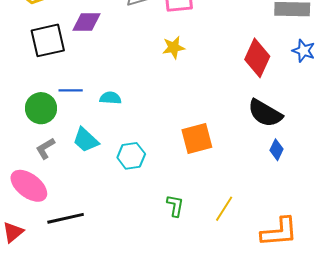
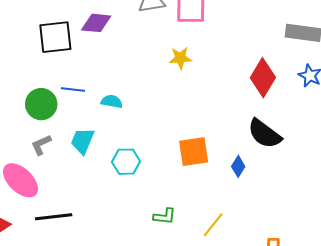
cyan trapezoid: (86, 140) -> (82, 141), turned 64
blue diamond: (277, 150) -> (238, 166), moved
green L-shape: (175, 206) -> (165, 216), turned 80

